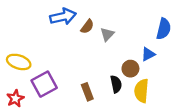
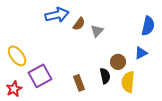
blue triangle: (148, 54) -> (141, 53), moved
yellow ellipse: (19, 62) -> (17, 56), turned 35

